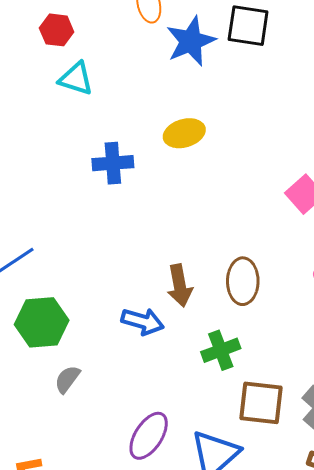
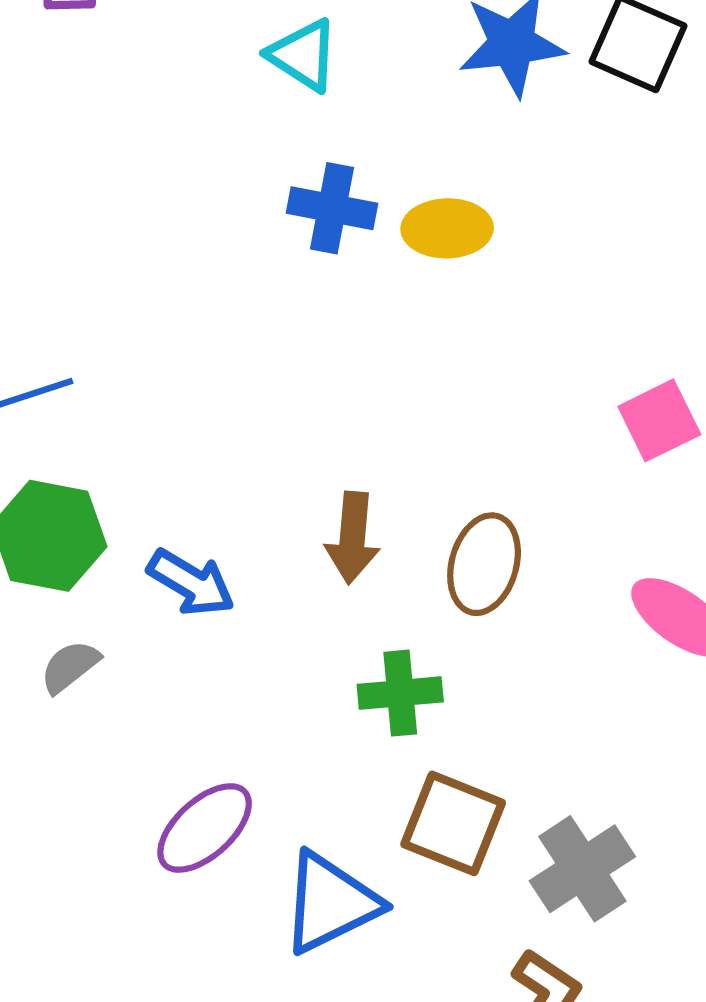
cyan triangle: (76, 79) -> (303, 55), moved
blue cross: (113, 163) -> (332, 208), moved
blue arrow: (143, 321) -> (191, 583), moved

